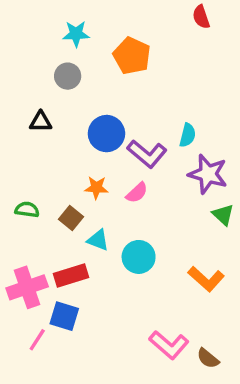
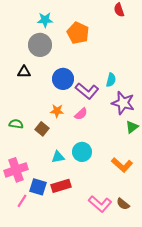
gray circle: (68, 76) -> (40, 45), size x1.5
green triangle: (223, 215) -> (132, 127), turned 40
cyan triangle: (98, 240) -> (58, 157), moved, turned -32
red rectangle: (71, 276) -> (61, 186), moved
brown semicircle: (208, 358) -> (123, 204), moved

